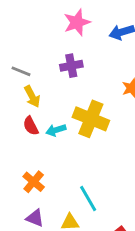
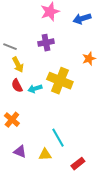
orange cross: (34, 182) -> (12, 120), moved

